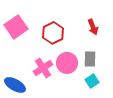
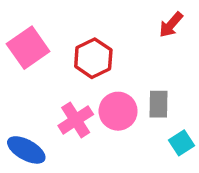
red arrow: (93, 27) -> (171, 25), moved, turned 63
cyan square: (92, 81) -> (182, 143), moved

